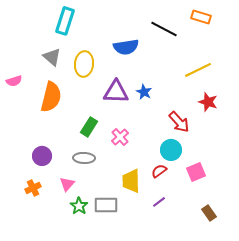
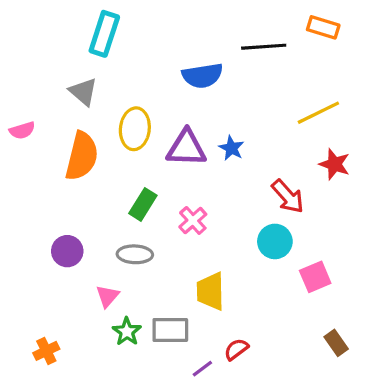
black line: (164, 29) -> (264, 47), turned -32
yellow ellipse: (84, 64) -> (135, 129), moved
red semicircle: (159, 171) -> (236, 349), moved
orange cross: (33, 188) -> (46, 351), moved
purple line: (159, 202) -> (202, 369), moved

